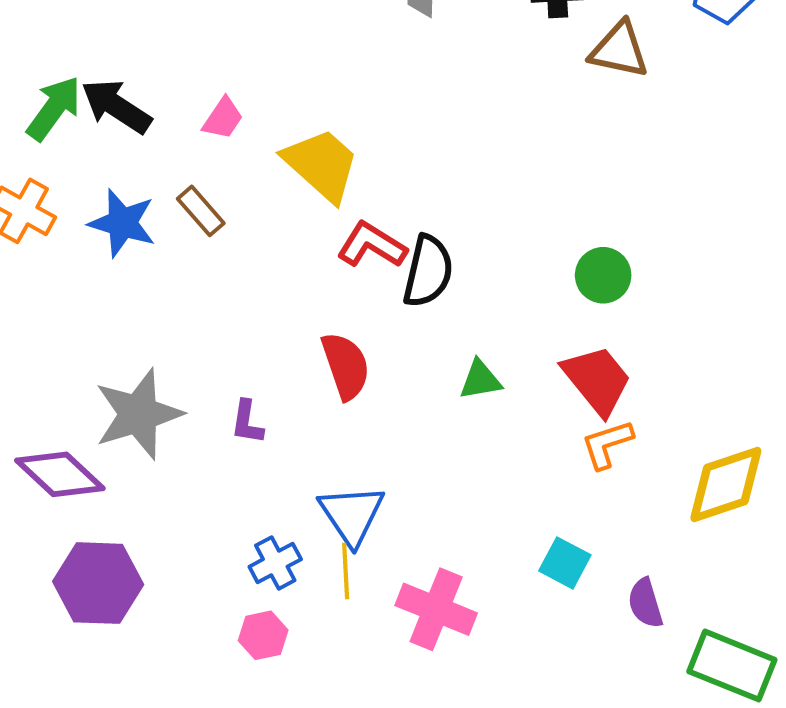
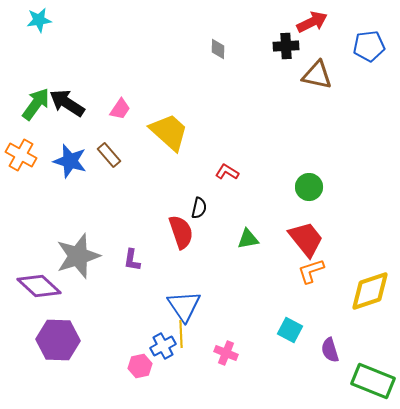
red L-shape: (372, 245) -> (227, 172), moved, size x0.7
black semicircle: (428, 271) -> (199, 208), moved, size x0.6
blue cross: (275, 563) -> (163, 346), moved
pink cross: (436, 609) -> (226, 353), size x0.6

